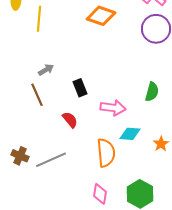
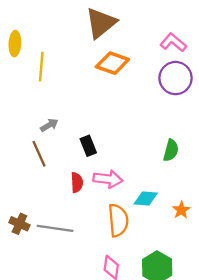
pink arrow: (113, 108) -> (108, 179), moved
red semicircle: (70, 120) -> (77, 182), turned 36
gray line: (51, 160) -> (55, 228), turned 32

